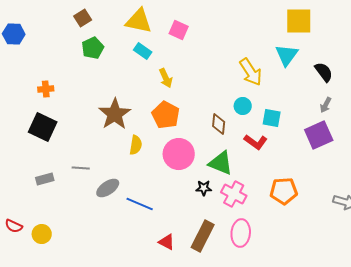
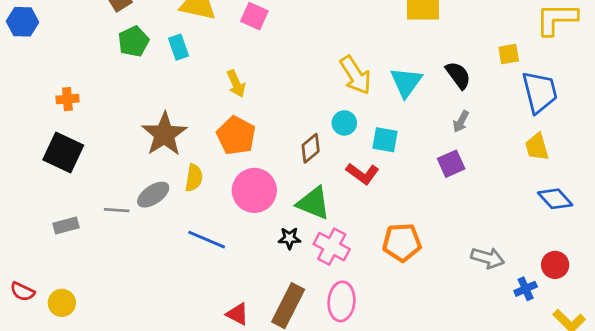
cyan rectangle: (143, 51) -> (178, 47), moved, turned 36
cyan triangle: (287, 55) -> (406, 82), moved
brown diamond: (219, 124) -> (311, 148), turned 45
purple square: (319, 135) -> (451, 164), size x0.7
gray ellipse: (108, 188) -> (153, 195), moved
blue line: (140, 204) -> (207, 240), moved

